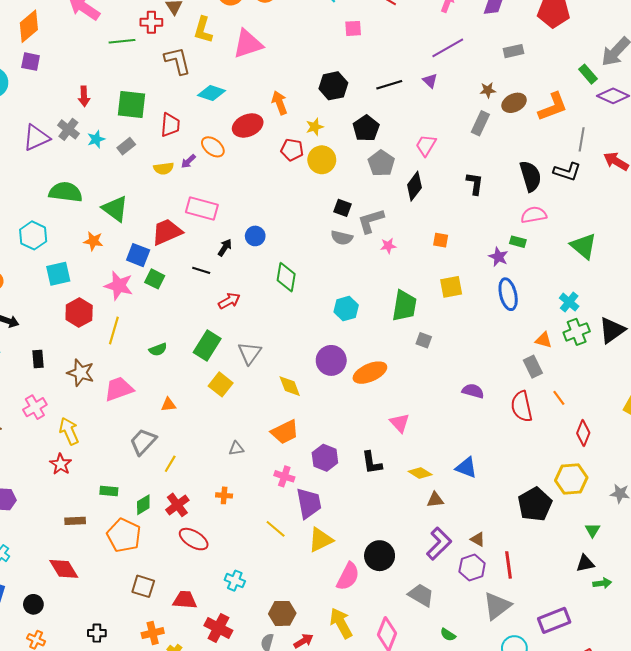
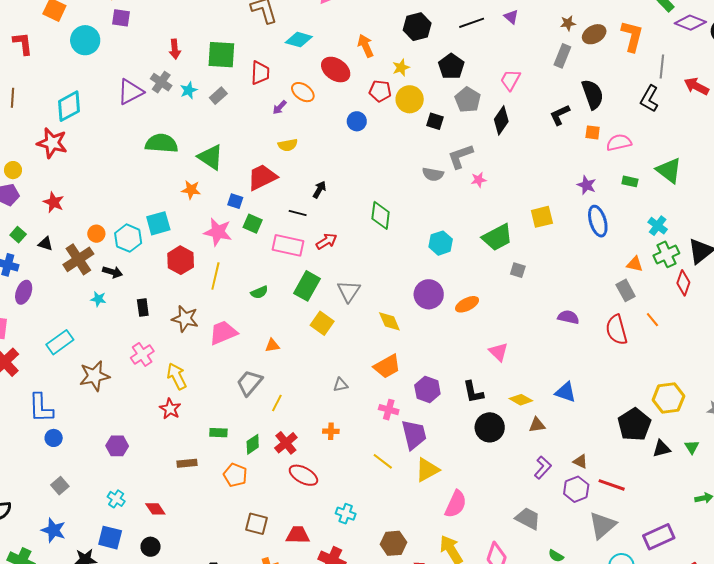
orange L-shape: (553, 107) -> (632, 36), turned -52
red ellipse: (248, 125) -> (336, 70), turned 60
yellow semicircle: (164, 168) -> (288, 145), moved
black L-shape: (567, 172) -> (649, 99), turned 104
black semicircle: (530, 176) -> (593, 94), moved
black L-shape: (475, 184) -> (560, 115), turned -120
pink rectangle: (202, 208) -> (288, 245), moved
black square: (342, 208) -> (435, 121), moved
cyan hexagon: (33, 235) -> (128, 238), moved
blue circle: (255, 236) -> (357, 121), moved
orange square: (441, 240) -> (593, 132), moved
green rectangle: (518, 242) -> (630, 181), moved
blue square: (138, 255) -> (235, 201), size x0.7
green trapezoid: (404, 306) -> (497, 237), turned 56
orange ellipse: (370, 373) -> (467, 304), size x0.7
red diamond: (583, 433) -> (683, 283), moved
orange pentagon: (124, 535) -> (235, 475), size x0.7
purple L-shape: (439, 544) -> (543, 468), size x0.7
black circle: (380, 556) -> (490, 427), moved
black triangle: (585, 563) -> (662, 449), moved
red line: (509, 565) -> (612, 485), turned -60
red diamond: (64, 569) -> (155, 509), moved, size x0.7

